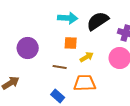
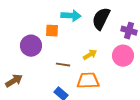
black semicircle: (98, 21) -> (101, 19), turned -30
orange square: (71, 43) -> (52, 31), moved

